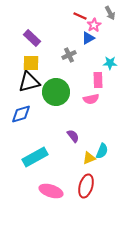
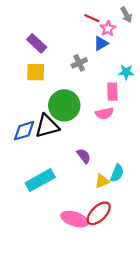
black triangle: (29, 82) -> (47, 126), moved
red ellipse: (86, 186) -> (99, 213), turned 30
pink ellipse: (51, 191) -> (75, 219), moved

